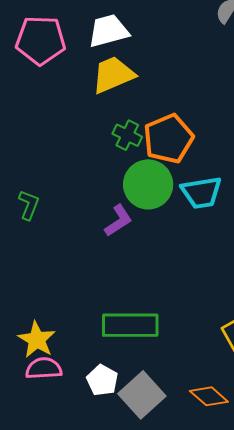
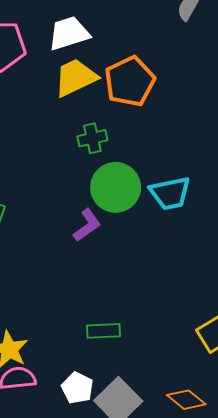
green cross: (127, 135) -> (92, 138), turned -36
orange pentagon: (168, 139) -> (130, 81), moved
green rectangle: (130, 325) -> (103, 331), size x0.6

